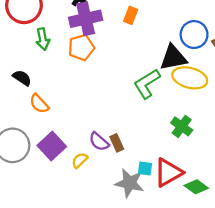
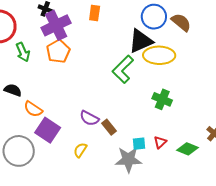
purple semicircle: (99, 142) -> (89, 118), moved
purple square: (52, 146) -> (48, 130), moved
red triangle: (168, 172) -> (160, 142), size x0.5

